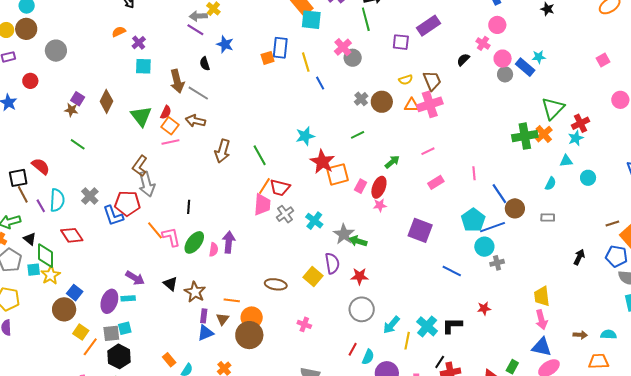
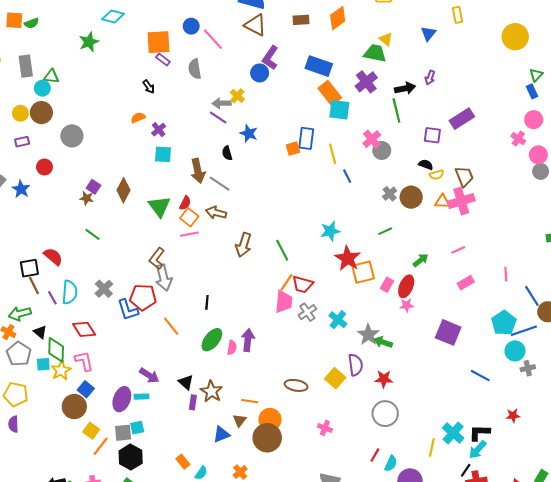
black semicircle: (463, 60) -> (426, 165), moved, turned 64
pink L-shape: (171, 237) -> (84, 361), moved
purple rectangle: (204, 316) -> (193, 402), moved
cyan arrow: (391, 325) -> (478, 450), moved

